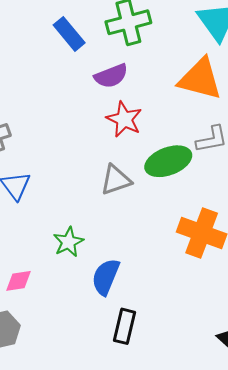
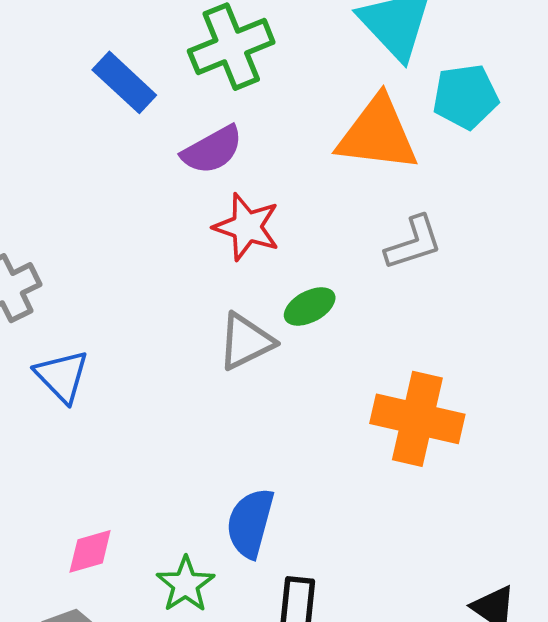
green ellipse: (168, 161) -> (310, 306), moved, size x0.6
green star: (68, 242) -> (185, 584), moved

